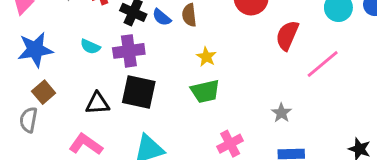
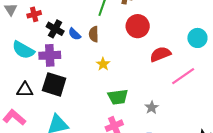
red semicircle: (287, 35) -> (160, 54), turned 40
cyan semicircle: (90, 47) -> (23, 50), size x1.6
green trapezoid: (205, 91) -> (118, 97), moved

